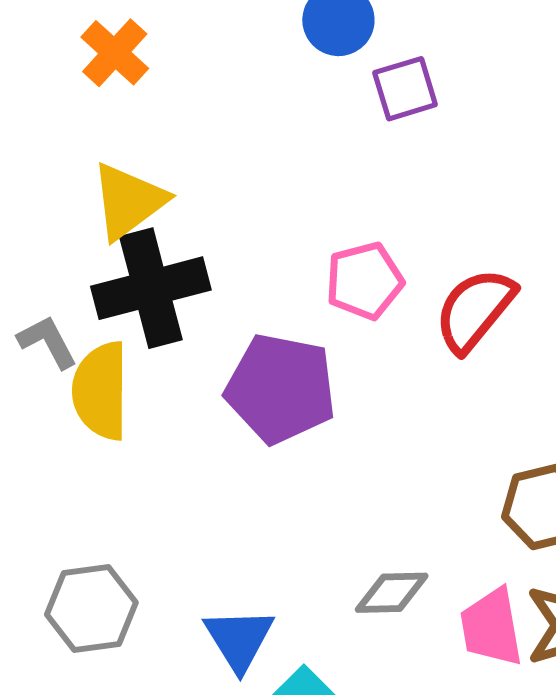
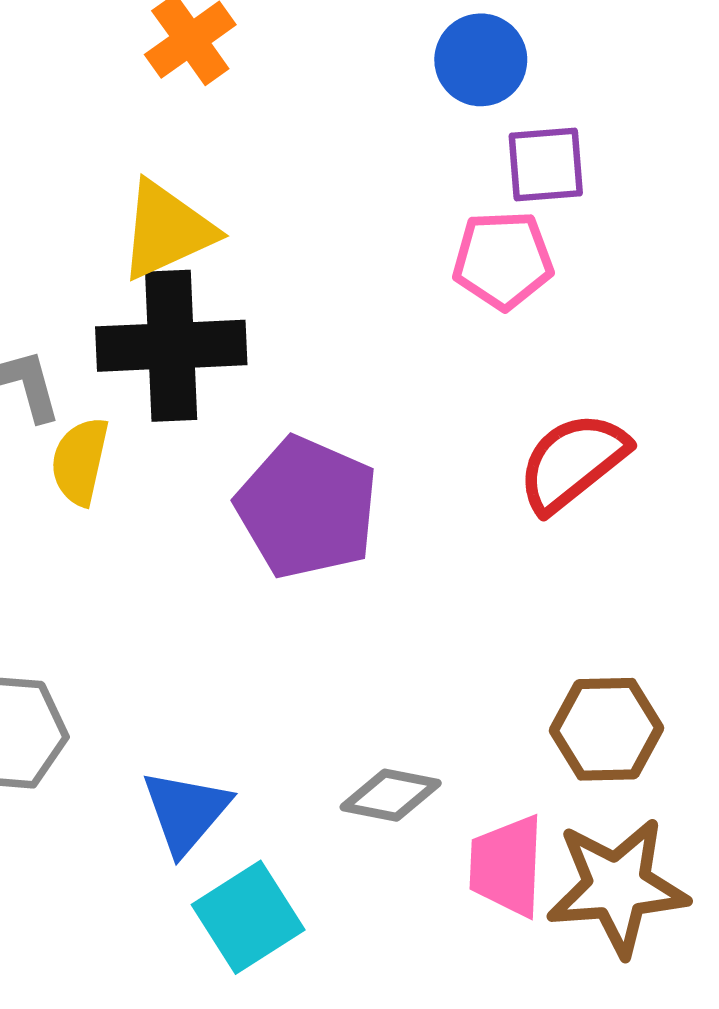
pink pentagon: (365, 281) -> (503, 260), moved
yellow semicircle: (101, 391) -> (80, 461), size x0.7

